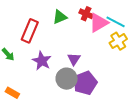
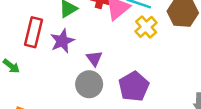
purple star: (42, 61) -> (62, 41), moved, turned 30
purple pentagon: (85, 83) -> (134, 86), moved

